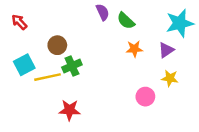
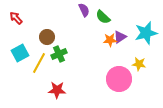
cyan star: (180, 23) -> (146, 33), moved
purple triangle: (166, 50) -> (120, 37), moved
yellow line: (47, 77) -> (39, 63), turned -50
pink circle: (145, 97) -> (119, 79), size x1.6

